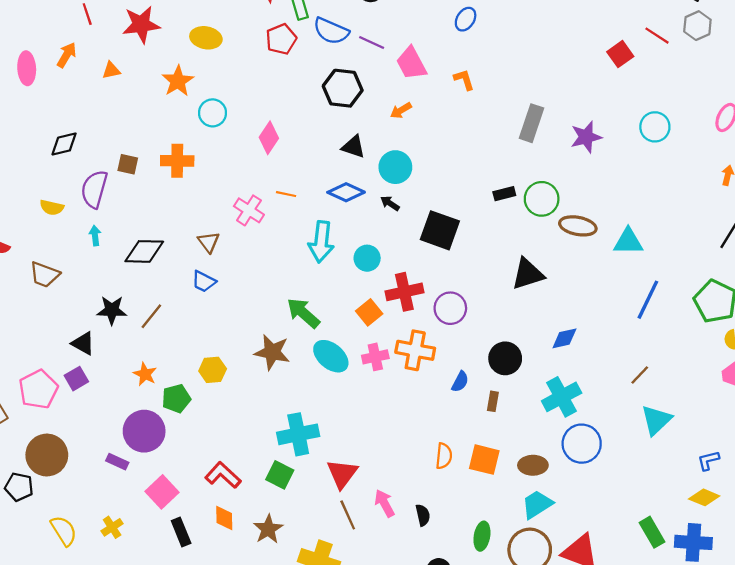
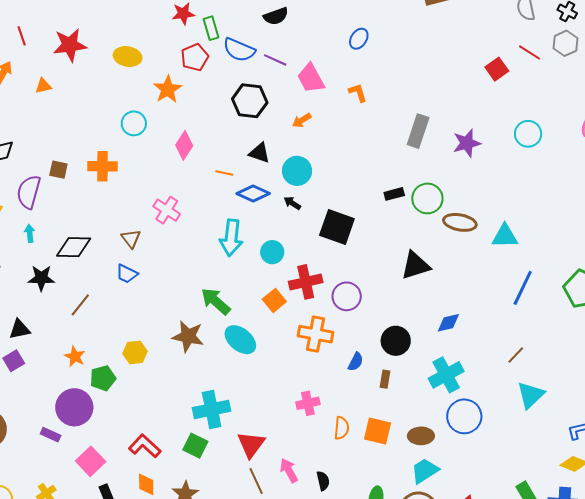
orange star: (178, 81) -> (168, 89), moved
orange line: (286, 194) -> (224, 173), moved
black star: (112, 310) -> (41, 278), moved
black triangle: (83, 343) -> (20, 329), turned -40
pink cross: (375, 357) -> (308, 403), moved

